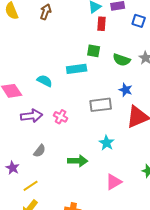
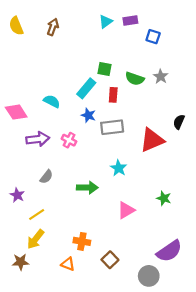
red rectangle: (102, 24) -> (113, 95), moved
cyan rectangle: (77, 69) -> (86, 88), turned -42
blue star: (126, 90) -> (88, 115), moved

